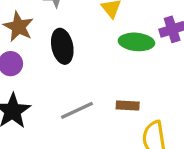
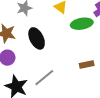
gray line: (77, 110) -> (44, 78), moved

